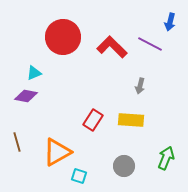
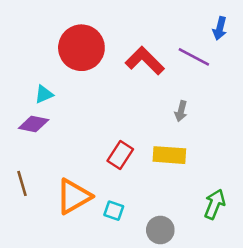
gray circle: (124, 166) -> (160, 230), moved
cyan square: (79, 176) -> (114, 211), moved

